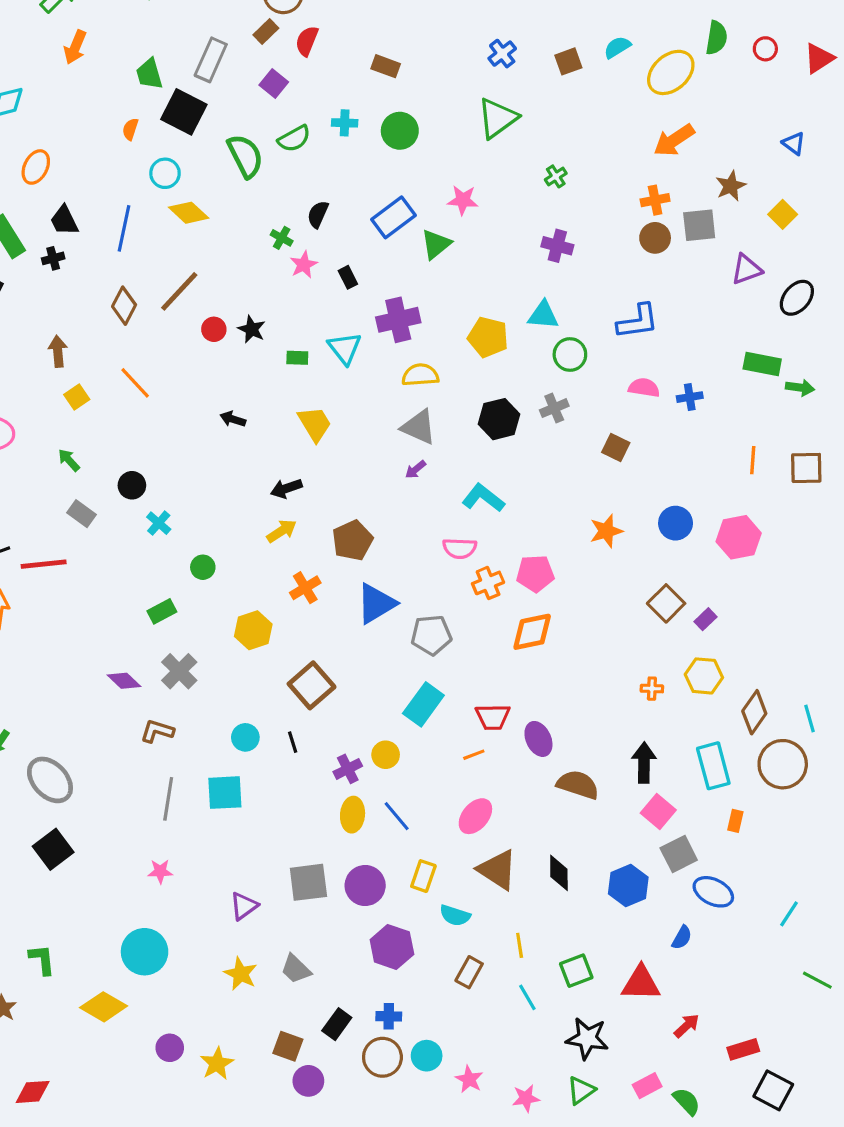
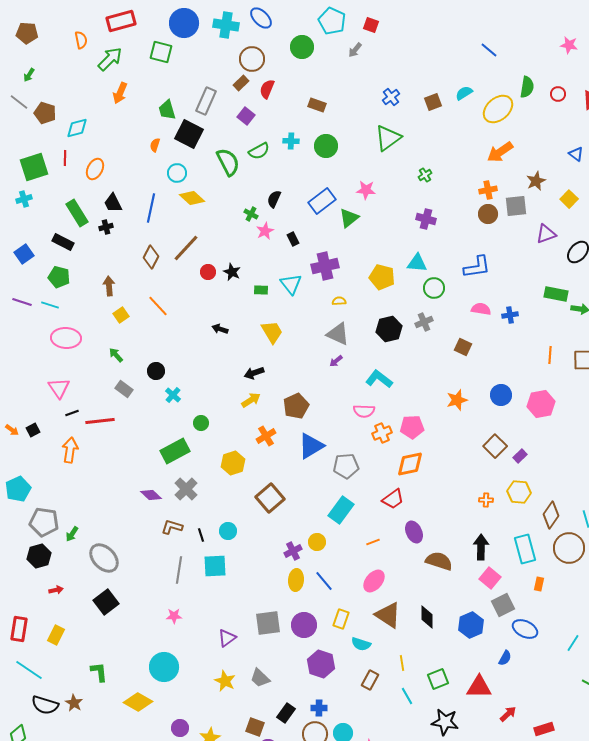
yellow semicircle: (420, 375) -> (339, 301), size x0.6
green rectangle: (162, 611) -> (175, 451), size x1.6
red trapezoid: (493, 717) -> (393, 499), moved, turned -35
black line: (293, 742) -> (201, 535), moved

